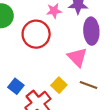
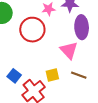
yellow square: (59, 85) -> (52, 75), turned 32

